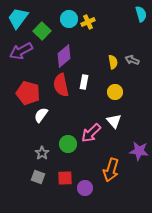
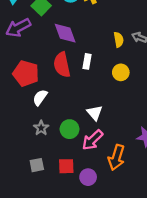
purple diamond: (64, 56) -> (65, 33), turned -70
white triangle: (114, 121) -> (95, 113), moved
pink arrow: (91, 133) -> (92, 140), moved
gray star: (42, 153) -> (41, 128), moved
gray square: (38, 177) -> (37, 165), turned -32

